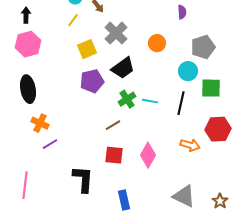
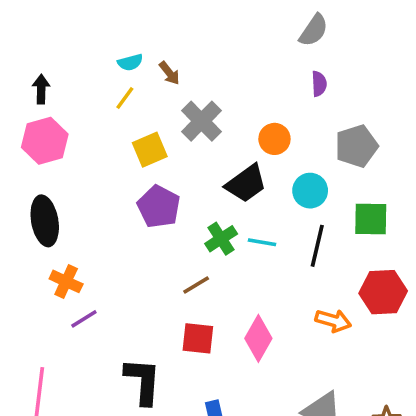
black trapezoid: (123, 68) -> (246, 183), moved
cyan circle: (188, 71) -> (310, 191), moved
purple pentagon: (92, 81) -> (159, 207), turned -30

